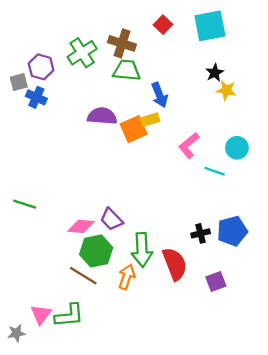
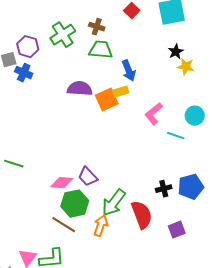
brown cross: (122, 43) -> (97, 27), size x0.7
green arrow: (142, 250) -> (114, 203), turned 40

